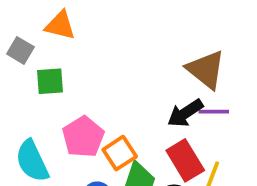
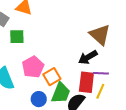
purple line: (214, 112) -> (101, 73), moved
red rectangle: (185, 160) -> (86, 82), turned 35

